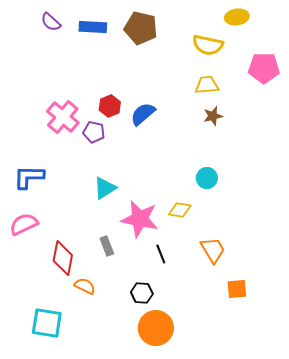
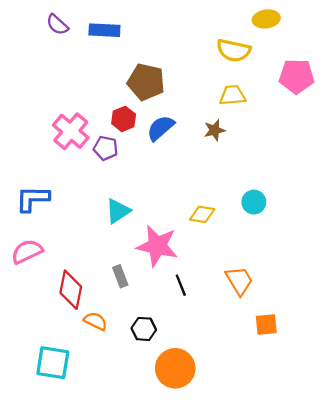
brown pentagon: (141, 28) -> (146, 82), moved
brown star: (213, 116) -> (215, 130), moved
cyan circle: (207, 178) -> (254, 202), moved
yellow diamond: (180, 210) -> (202, 214), moved
black hexagon: (142, 293) -> (144, 329), moved

